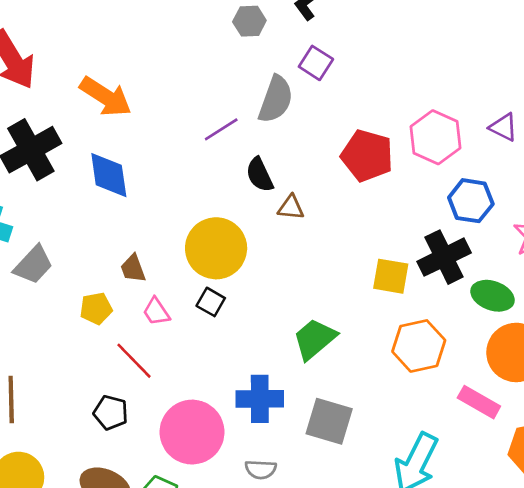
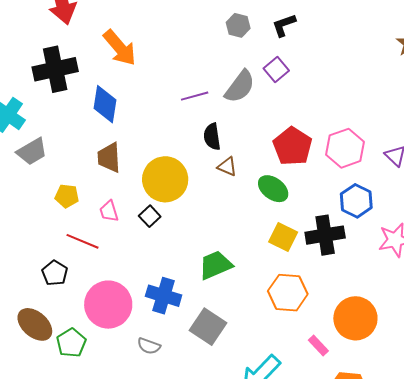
brown trapezoid: (133, 268) -> (109, 158), moved, size x1.4
green ellipse: (492, 296) -> (273, 189), moved
red line: (134, 361) -> (83, 241), turned -40
pink rectangle: (479, 402) -> (318, 346), size x0.7

